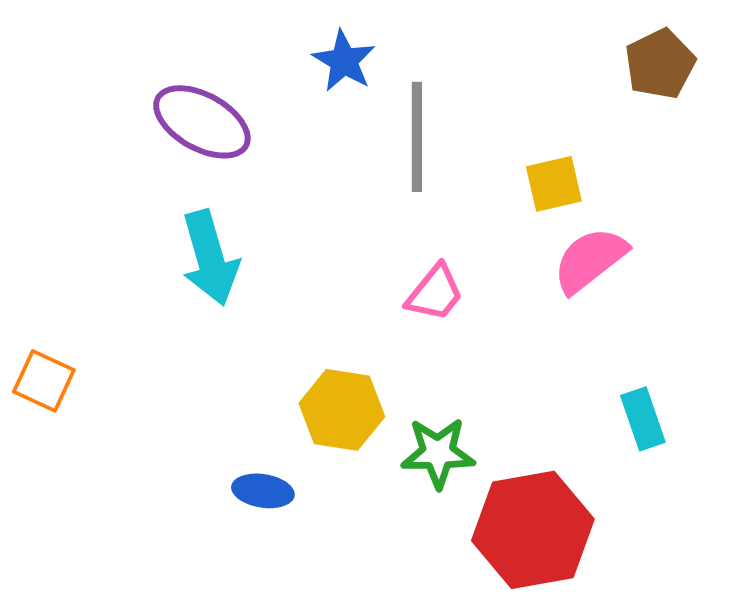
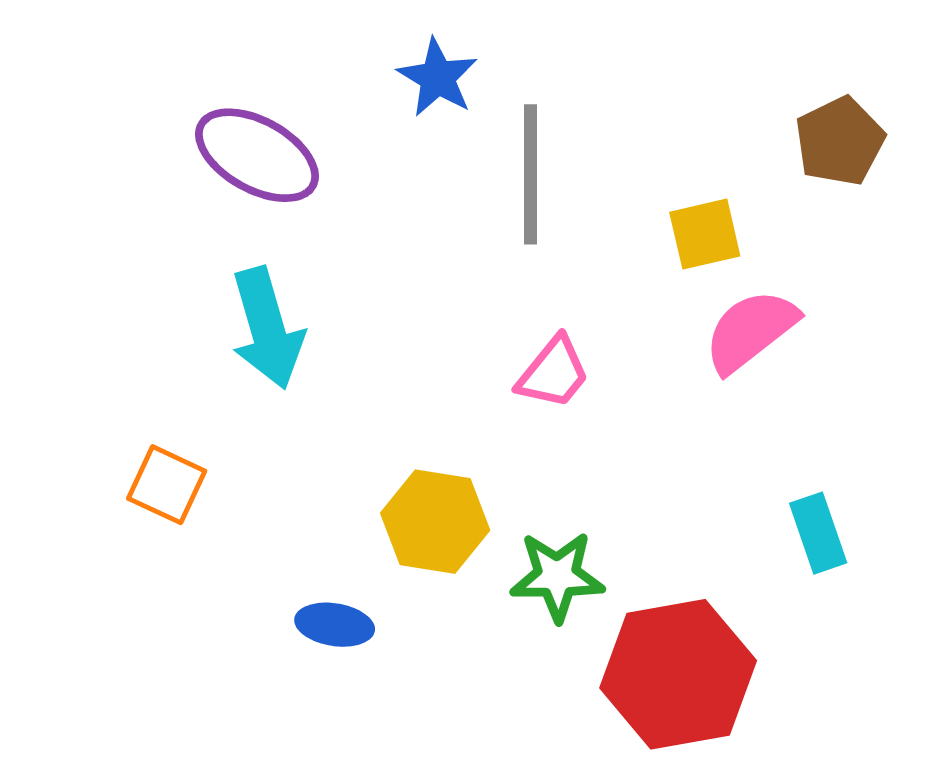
brown pentagon: (660, 64) -> (840, 141), moved
orange square: (44, 381) -> (167, 485), moved

